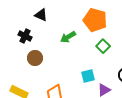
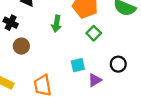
green arrow: (68, 37) -> (56, 24), turned -49

